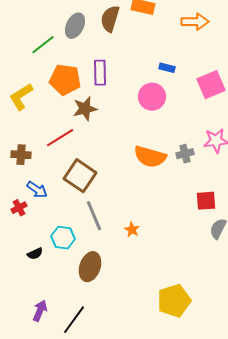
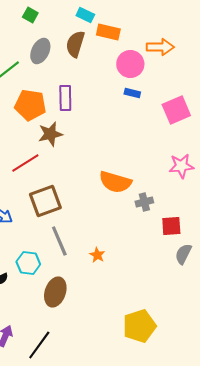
pink circle: (152, 97) -> (130, 64), moved
gray cross: (185, 154) -> (144, 202), moved
brown square: (80, 176) -> (45, 201), turned 36

